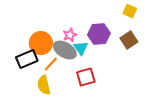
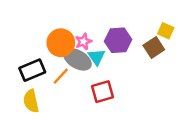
yellow square: (130, 11) -> (166, 31), moved
orange circle: (41, 43) -> (61, 43), moved
yellow semicircle: (44, 85) -> (31, 101), moved

